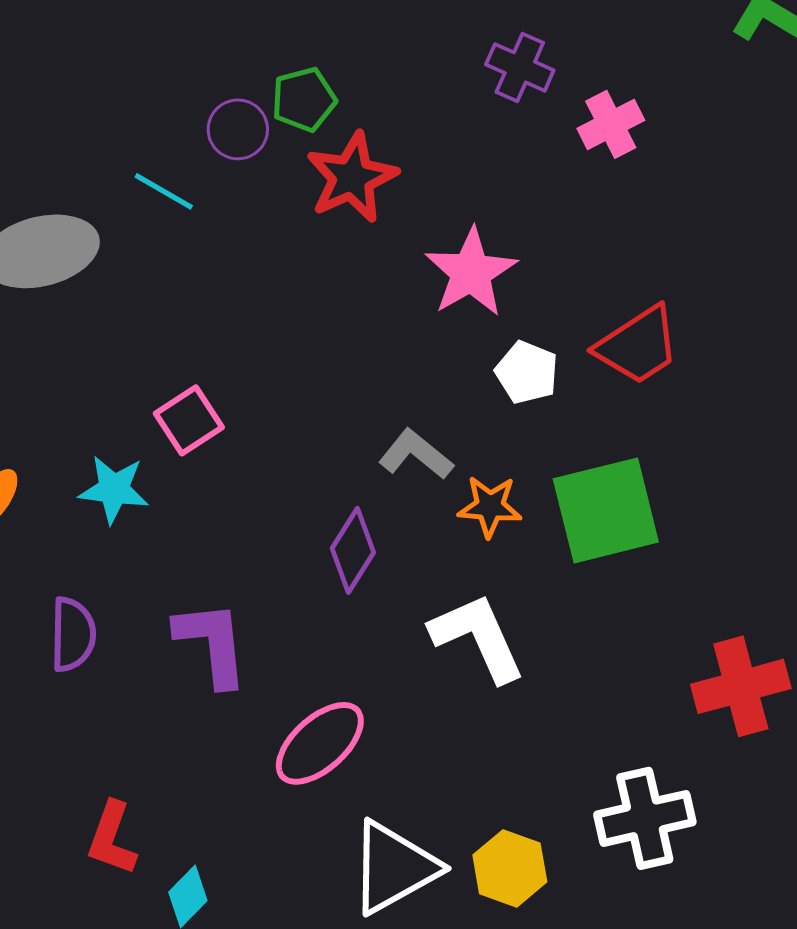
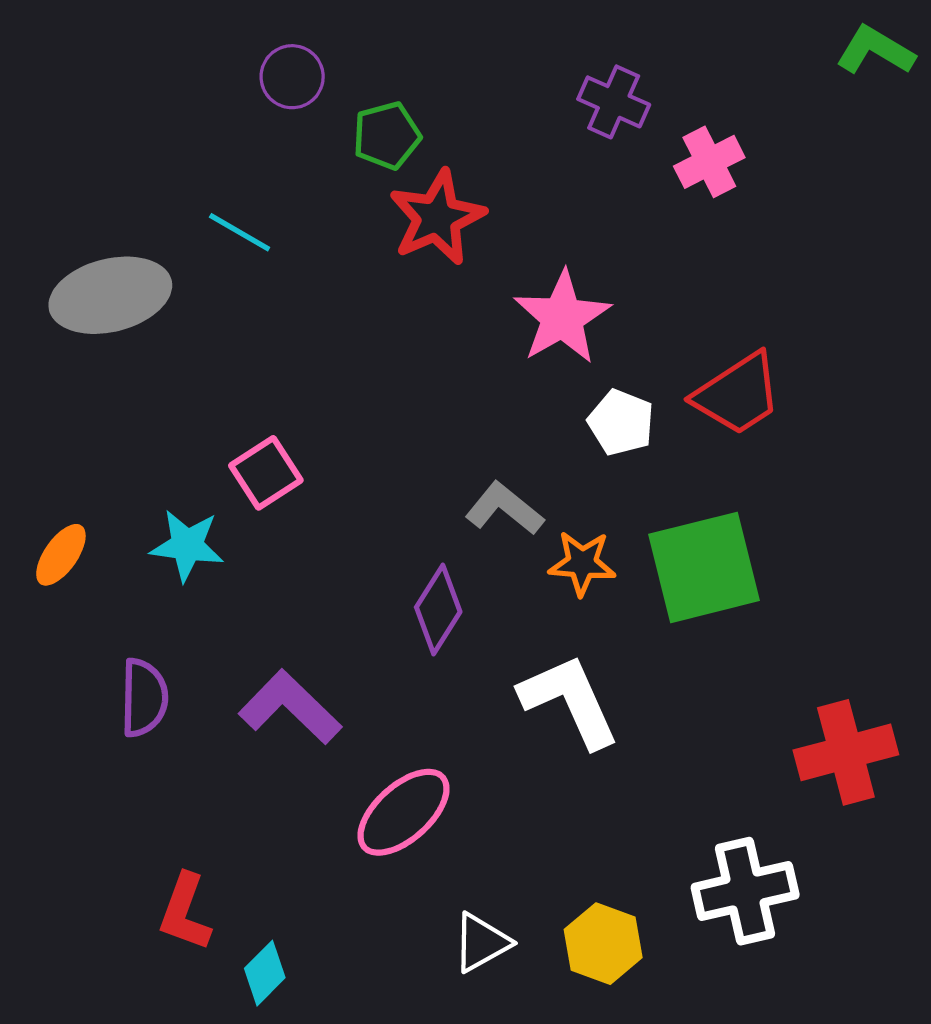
purple circle: (238, 129) -> (292, 77), moved
purple L-shape: (212, 643) -> (290, 707), turned -40
white triangle: (394, 867) -> (481, 943), size x0.6

